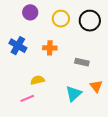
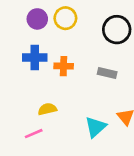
yellow circle: (61, 19) -> (65, 18), moved
blue cross: (18, 46) -> (35, 58), moved, turned -30
gray rectangle: (82, 62) -> (107, 73), moved

